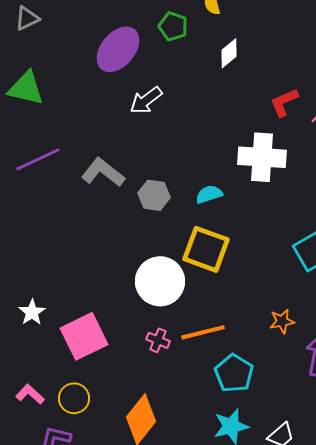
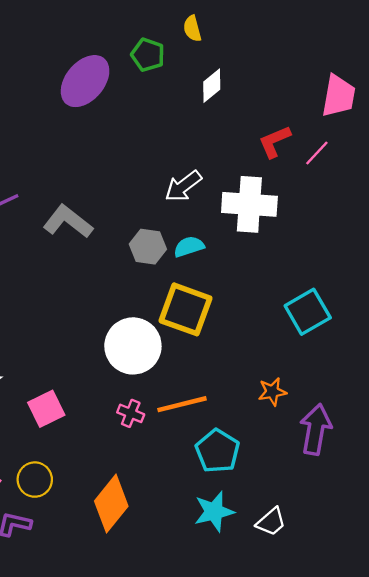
white arrow: (146, 100) -> (183, 186), moved
gray hexagon: (154, 195) -> (148, 247), moved
pink square: (84, 336) -> (46, 409), size x0.7

